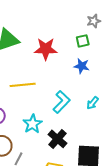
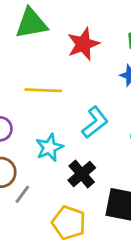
red star: (46, 49) -> (83, 44), turned -30

